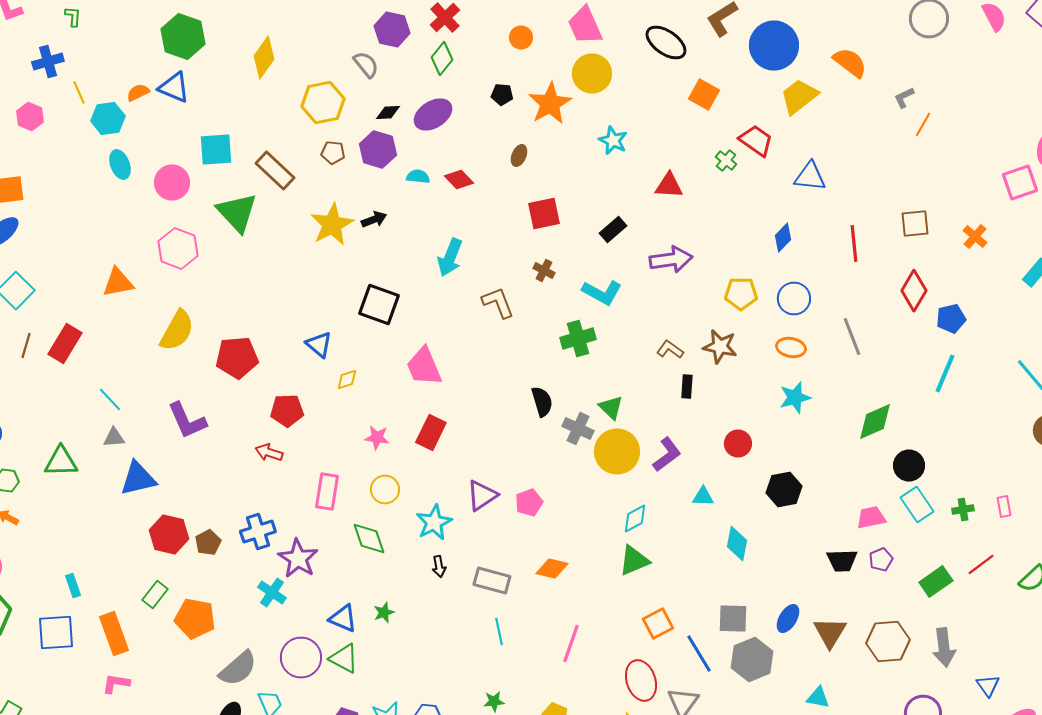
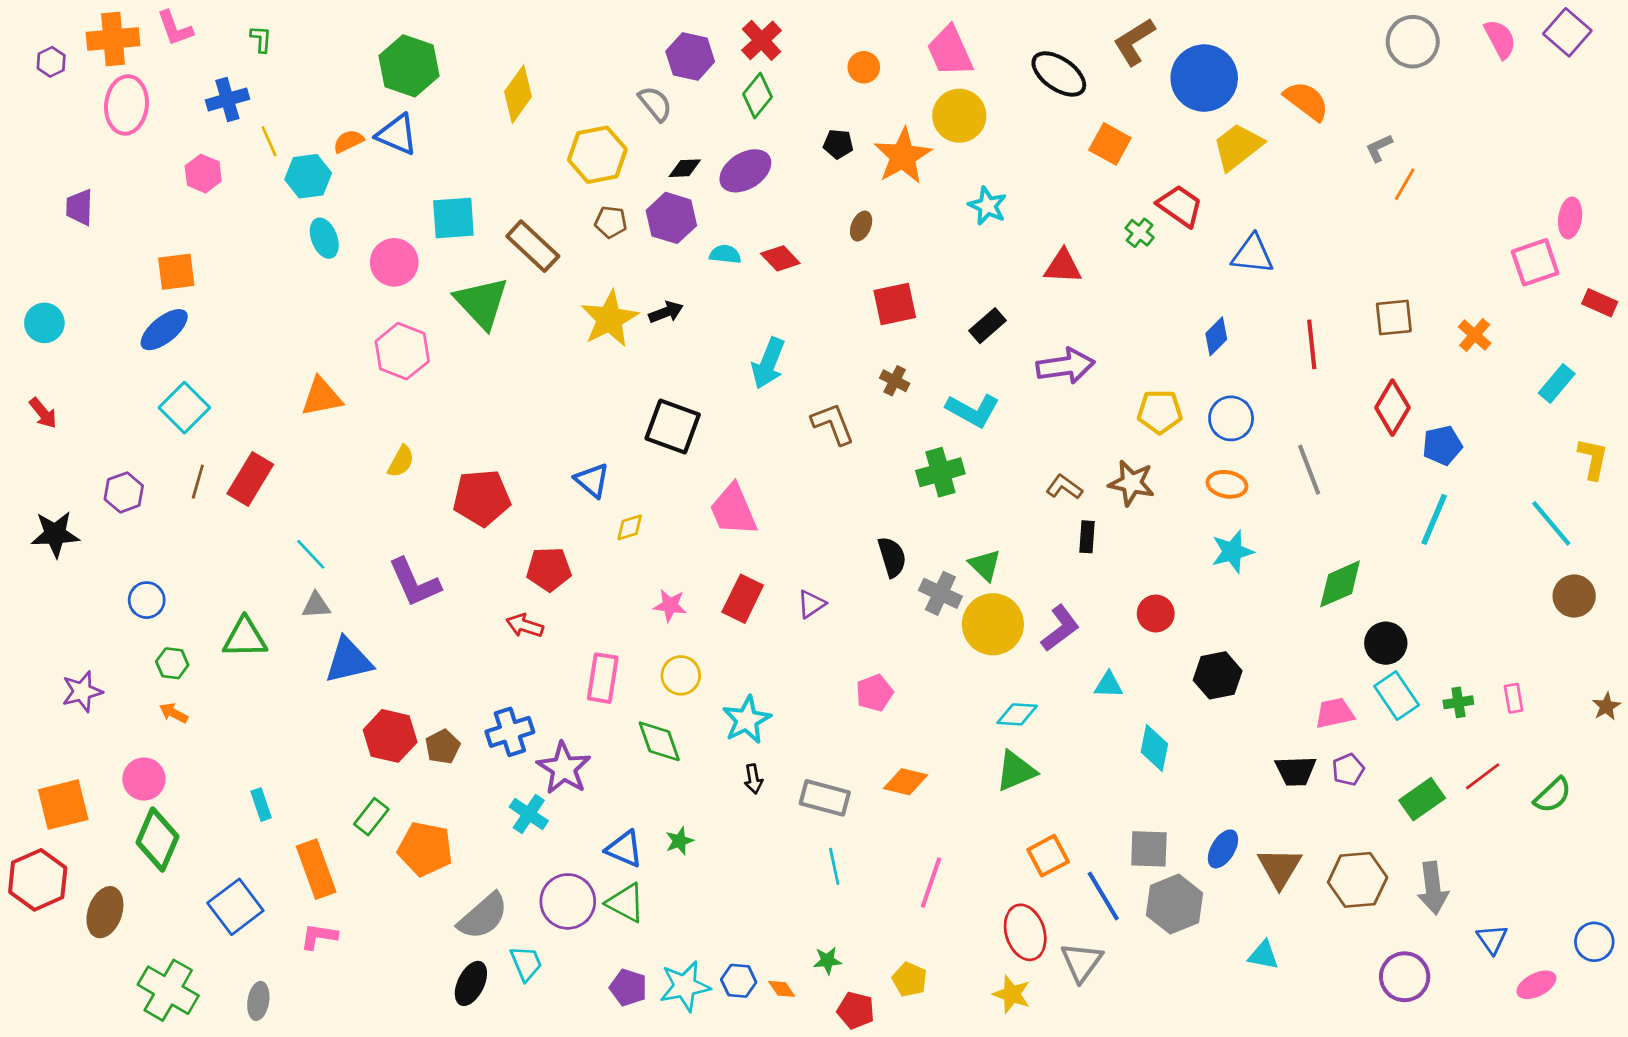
yellow semicircle: (177, 330) -> (401, 461), size x0.6
purple triangle: (482, 496) -> (811, 604), moved, size x0.7
cyan diamond: (635, 518) -> (1017, 714), turned 32
blue square: (56, 632) -> (235, 907), moved, turned -33

